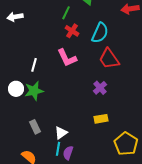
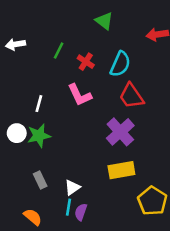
green line: (66, 13) -> (59, 51), moved
purple cross: (100, 88) -> (120, 132), size x1.6
yellow rectangle: (101, 119) -> (121, 170), size x1.5

